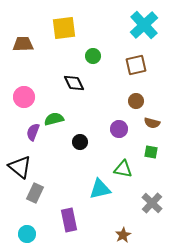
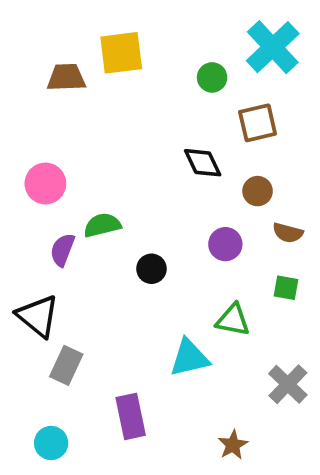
brown trapezoid: (23, 44) -> (66, 77), moved
green circle: (93, 56) -> (212, 77), moved
black diamond: (74, 83) -> (203, 163), moved

